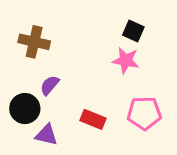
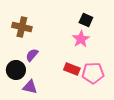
pink star: (126, 60) -> (81, 39), turned 30
red rectangle: (93, 119) -> (72, 69), moved

